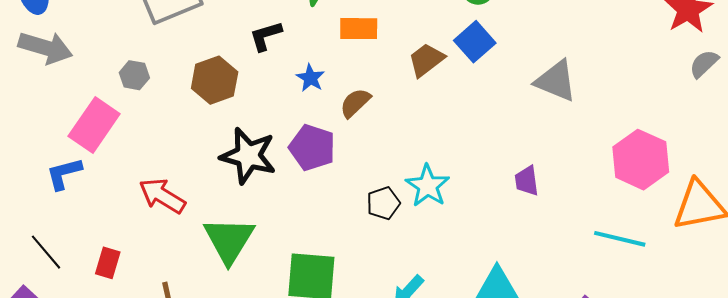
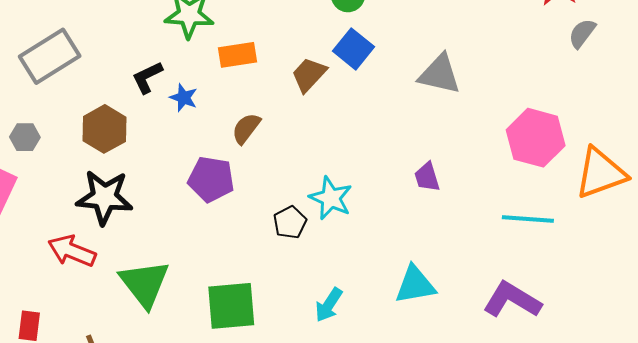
blue star: (310, 78) -> (184, 98), moved
black star: (248, 156) -> (104, 197), moved

